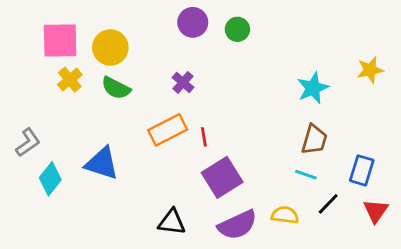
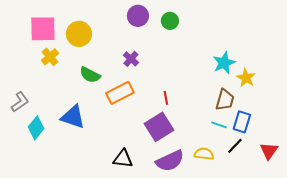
yellow star: (370, 70) -> (246, 78), moved, turned -30
green semicircle: (116, 88) -> (90, 75), moved
red line: (204, 137) -> (166, 98), moved
blue rectangle: (362, 170) -> (242, 122), moved

